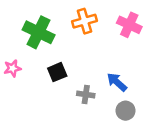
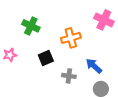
orange cross: (85, 21) -> (71, 38), moved
green cross: (39, 32) -> (31, 26), size x0.7

